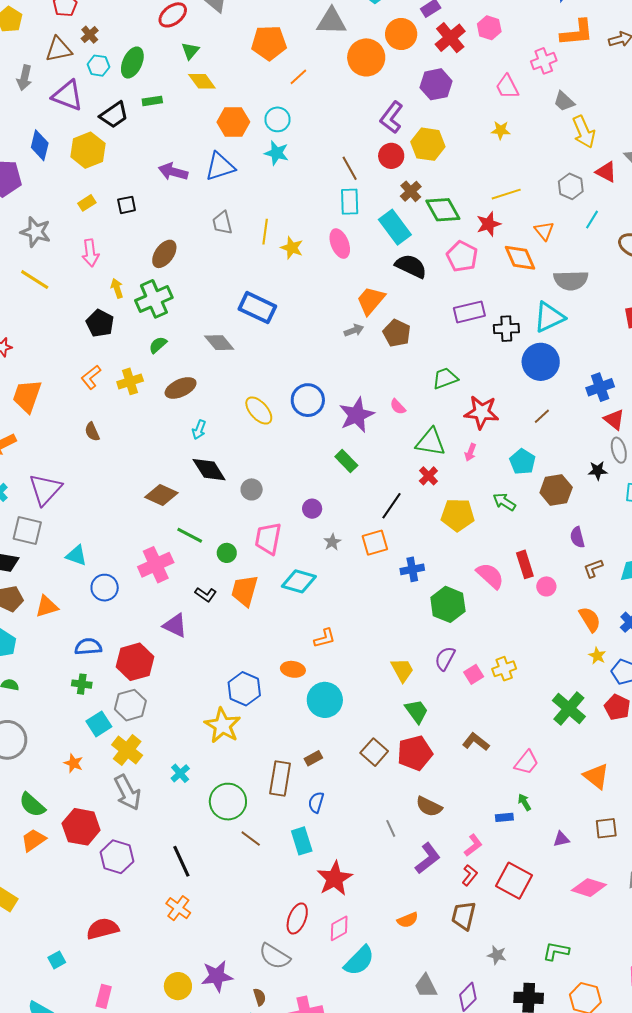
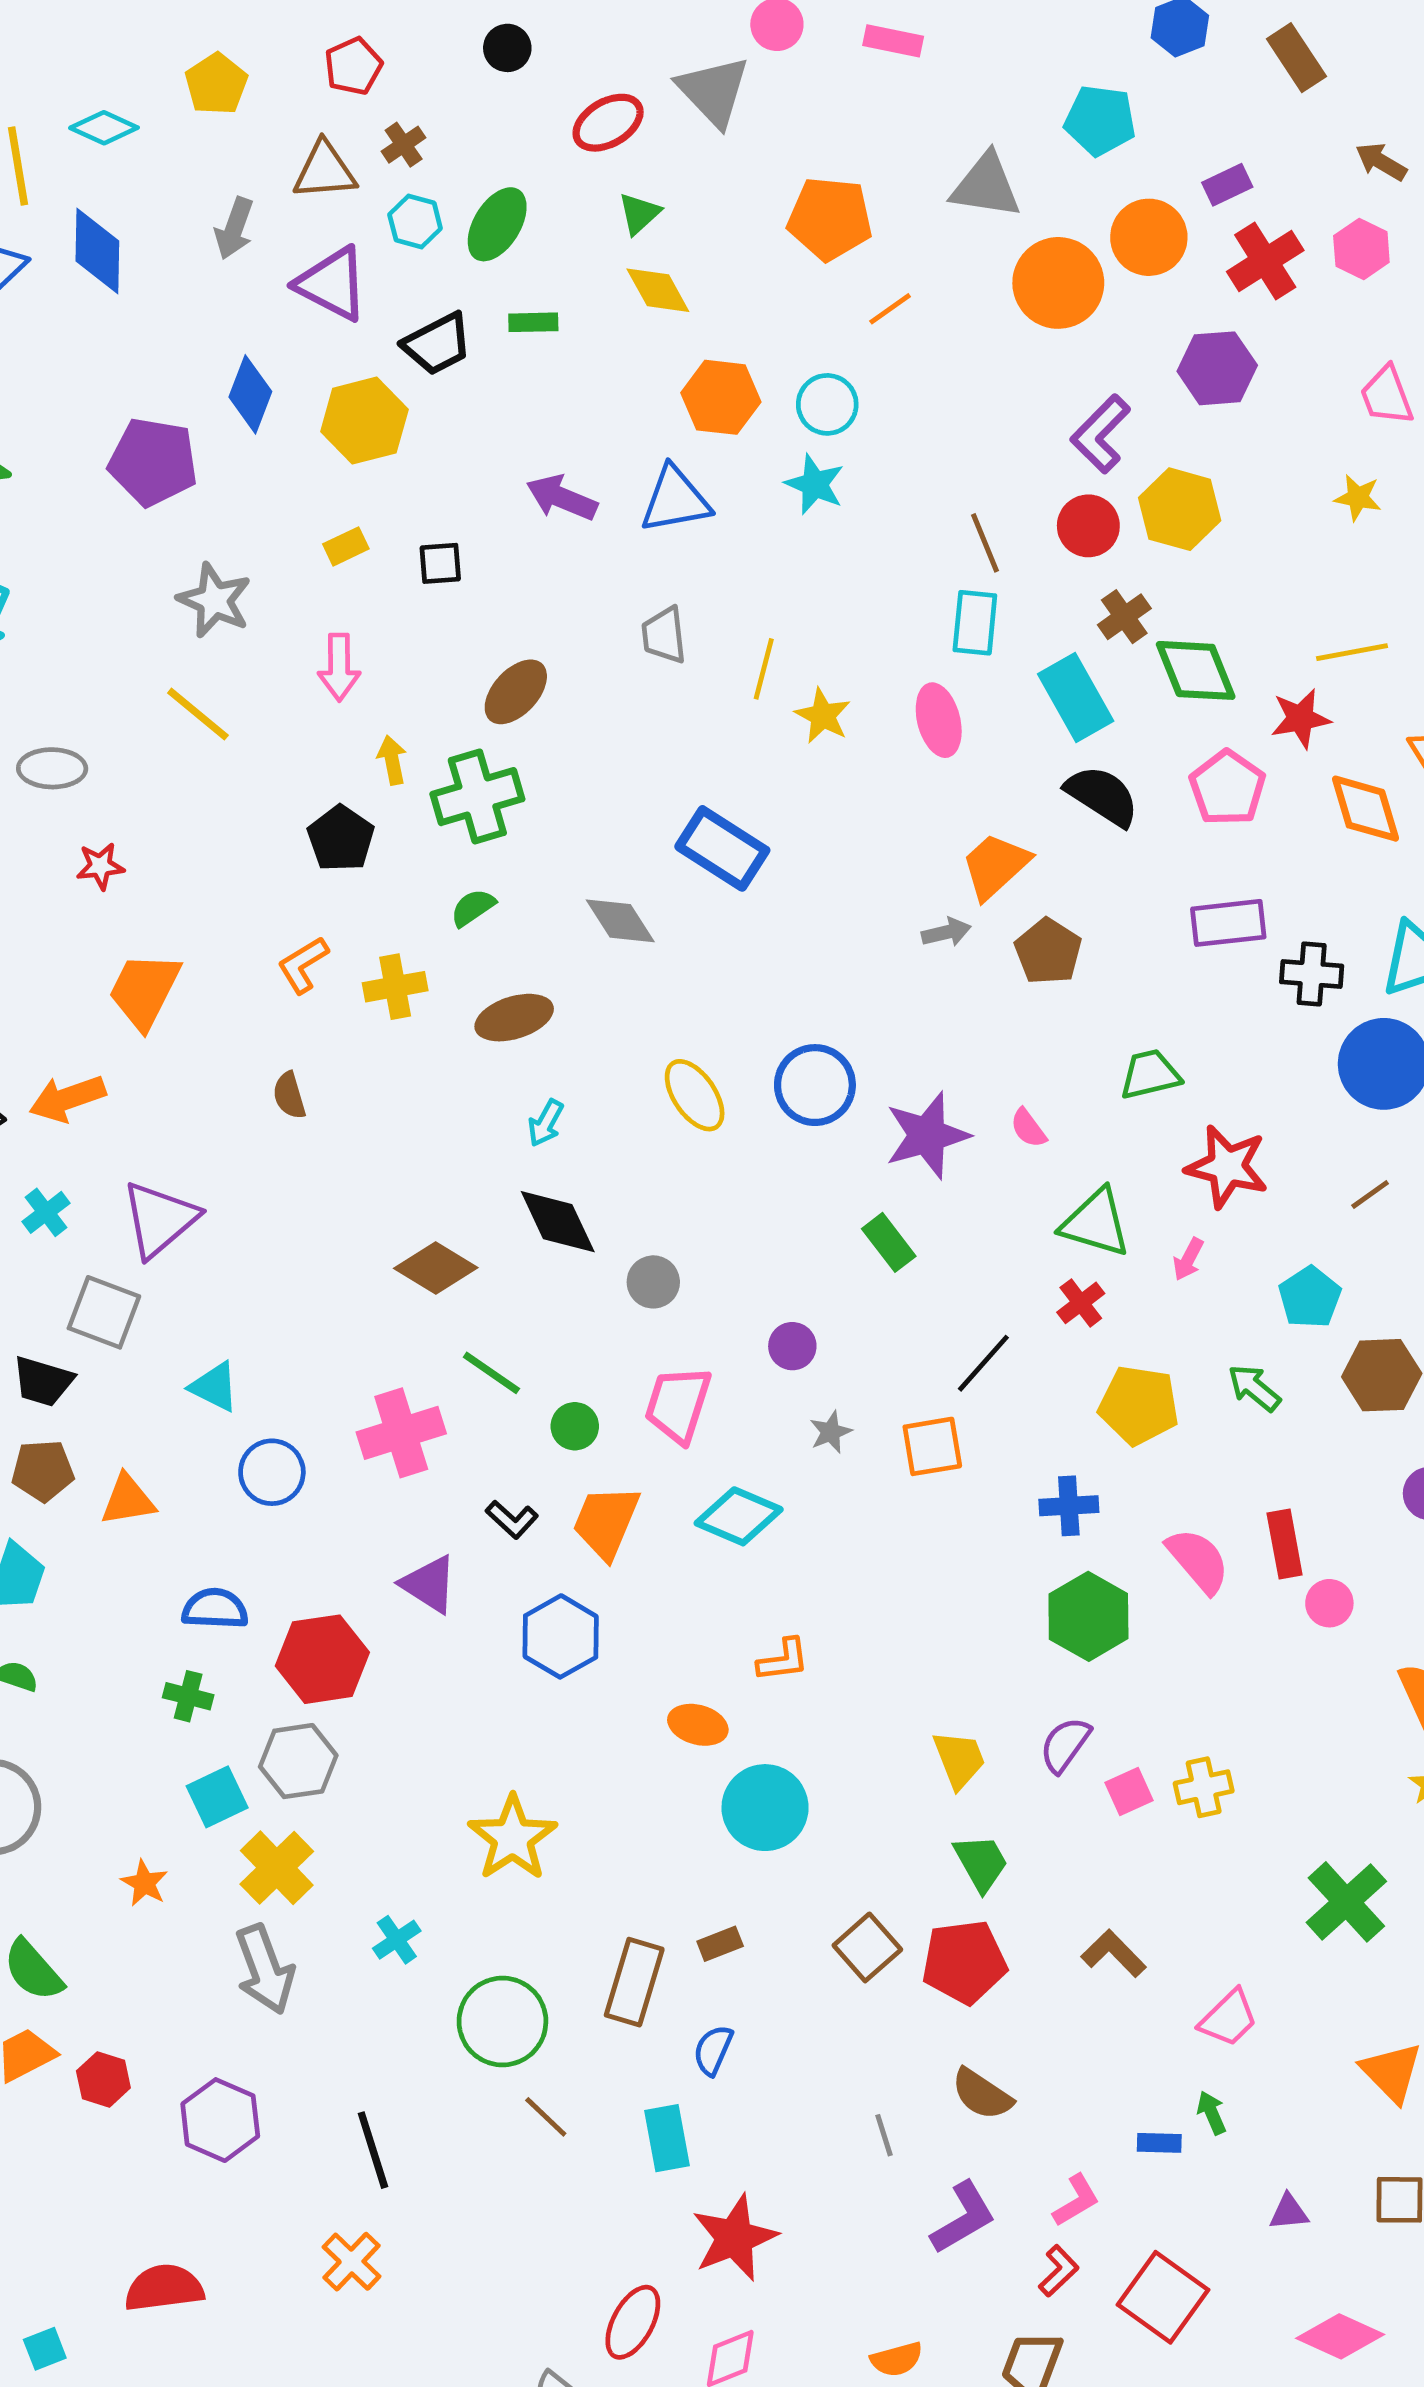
blue cross: (412, 569) -> (1069, 1506), moved
blue hexagon: (244, 689) -> (561, 1636), moved
red hexagon: (81, 827) -> (103, 2079), moved, size x0.6

